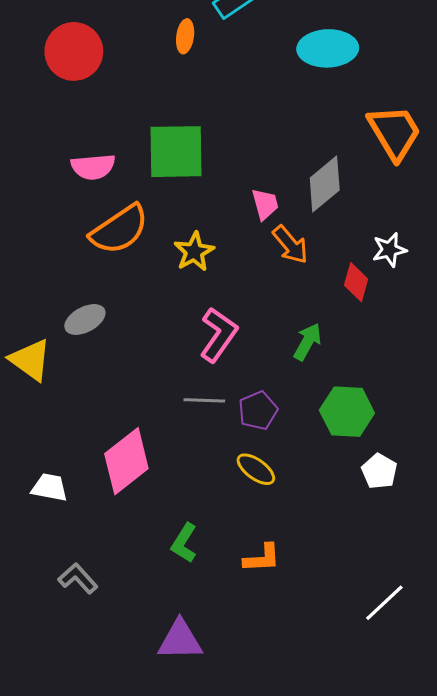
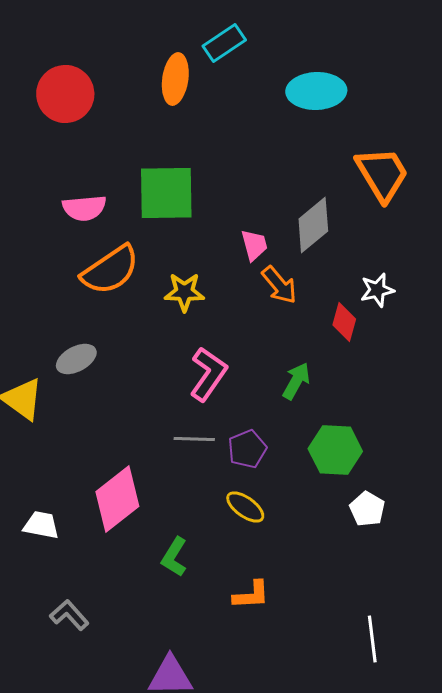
orange ellipse: (185, 36) -> (175, 79), size x1.5
yellow star: (194, 252) -> (184, 292), turned 30
green L-shape: (184, 543) -> (174, 557), moved
white line: (384, 603) -> (372, 639), turned -54

